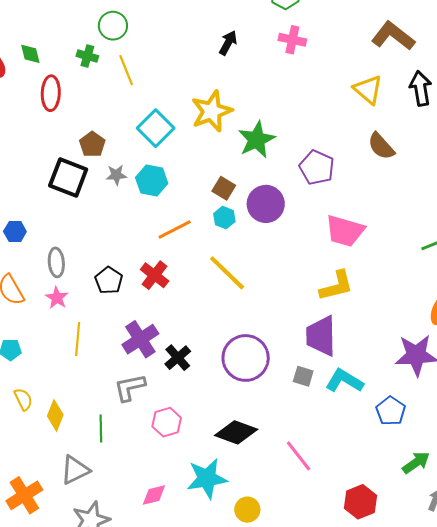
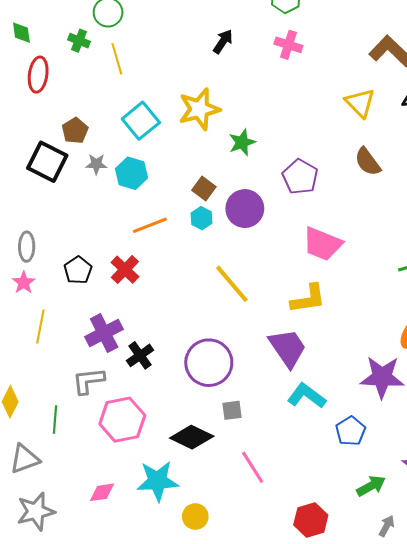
green star: (257, 140) -> (242, 142), size x0.7
yellow line: (227, 273) -> (232, 284), moved
purple trapezoid: (321, 336) -> (288, 348), turned 141
gray square: (303, 376) -> (232, 410), moved, turned -30
pink hexagon: (167, 422) -> (122, 420), size x1.5

